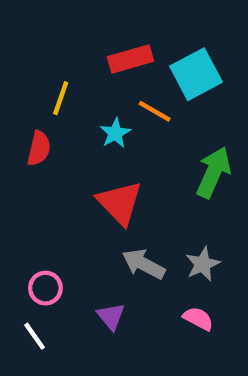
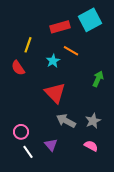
cyan square: (196, 74) -> (90, 20), moved
red semicircle: (39, 148) -> (18, 68), turned 133
green arrow: (213, 172) -> (98, 79), size x0.7
white line: (35, 336) -> (28, 152), moved

